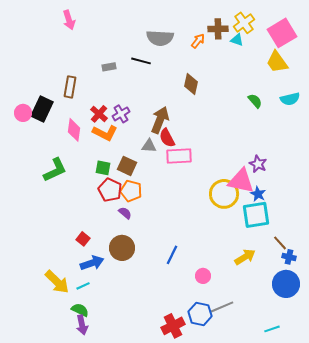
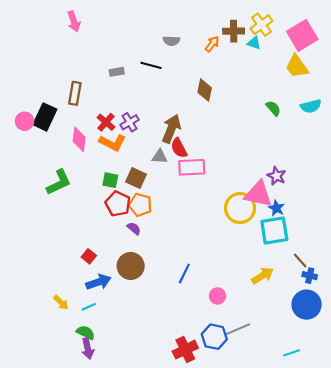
gray semicircle: (160, 38) -> (171, 41), size x0.6
yellow arrow: (57, 282) -> (61, 302), size x0.6

